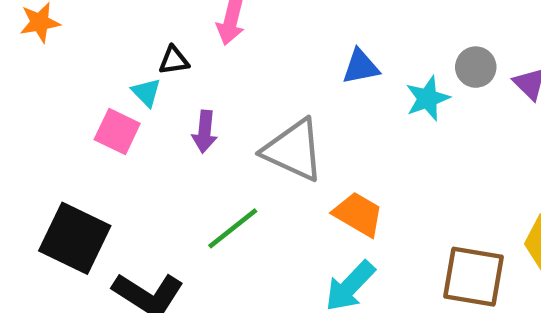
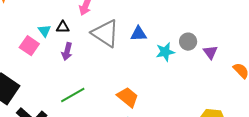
black triangle: (174, 60) -> (63, 27), moved
gray triangle: (293, 150) -> (105, 33), moved

